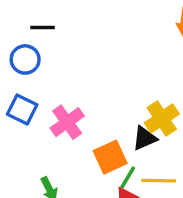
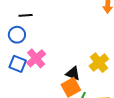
pink cross: (67, 122) -> (36, 58), moved
black triangle: (145, 138) -> (73, 73), moved, turned 49

